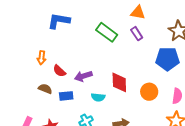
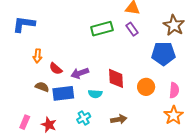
blue L-shape: (59, 21) -> (24, 24), moved
green rectangle: (107, 32) -> (102, 29), turned -50
blue rectangle: (66, 96) -> (63, 93), size x1.5

